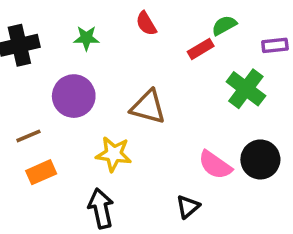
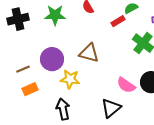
green star: (86, 38) -> (55, 15), size x1.5
purple circle: (74, 96) -> (52, 59), moved
black triangle: (188, 207) -> (111, 108), size x1.5

